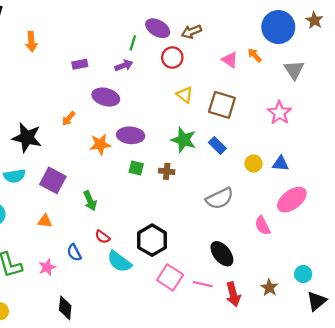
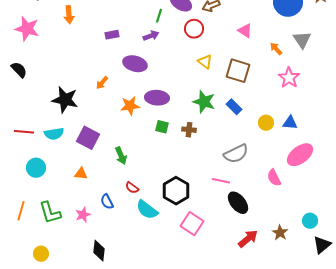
orange arrow: (255, 55) -> (276, 49), moved
pink line: (203, 284) -> (221, 181), moved
red arrow: (233, 294) -> (248, 239), turned -115

